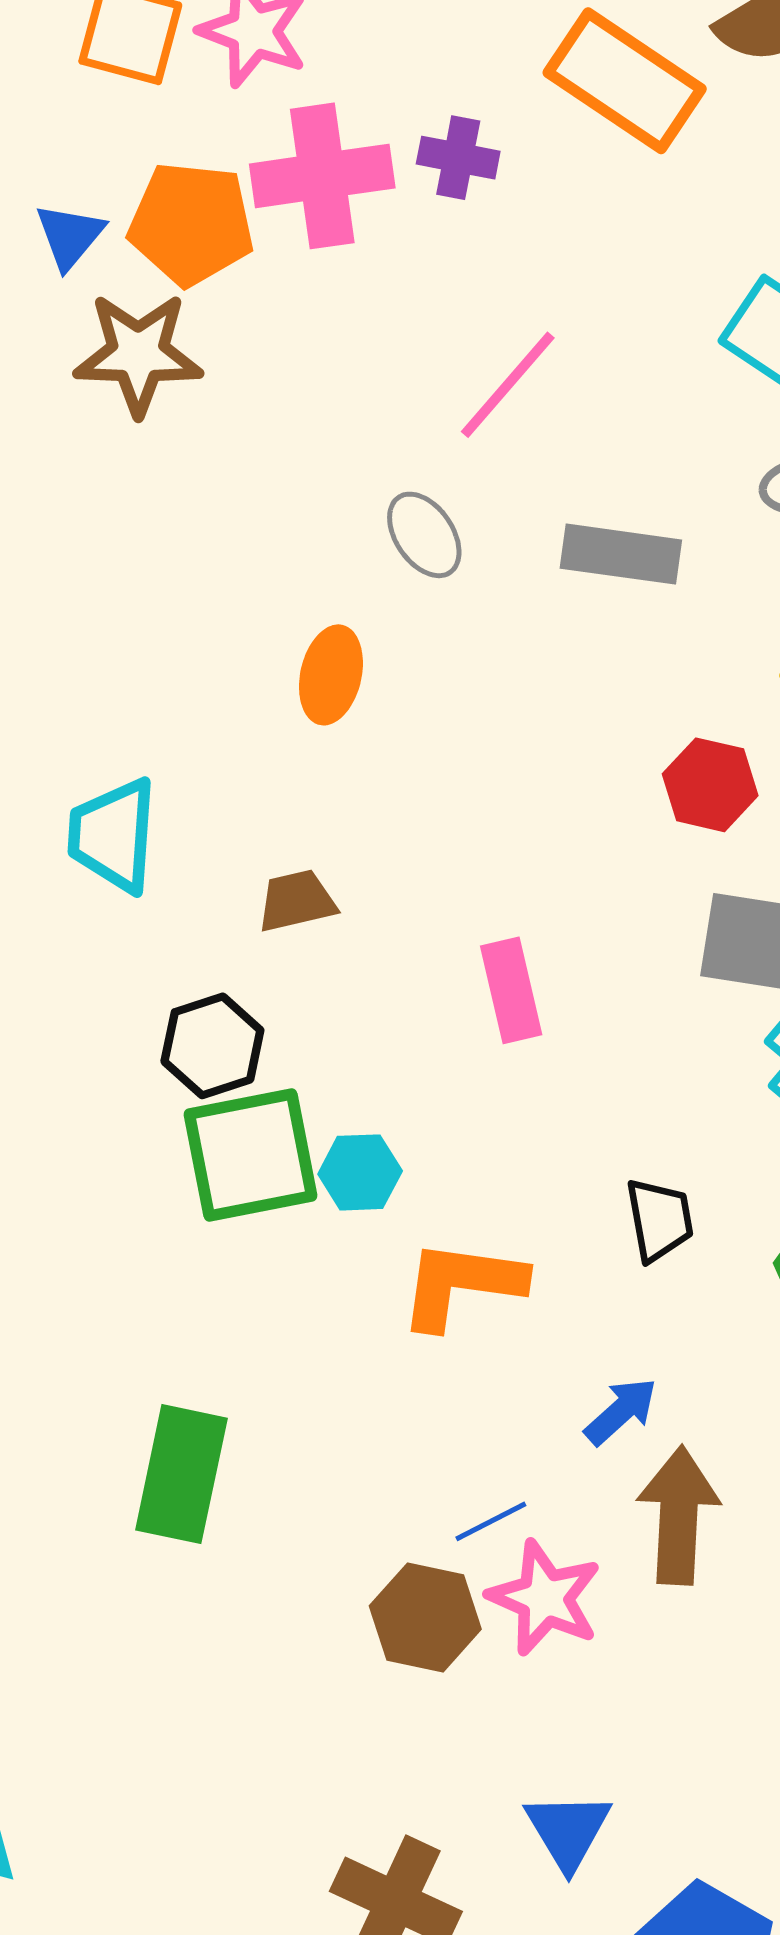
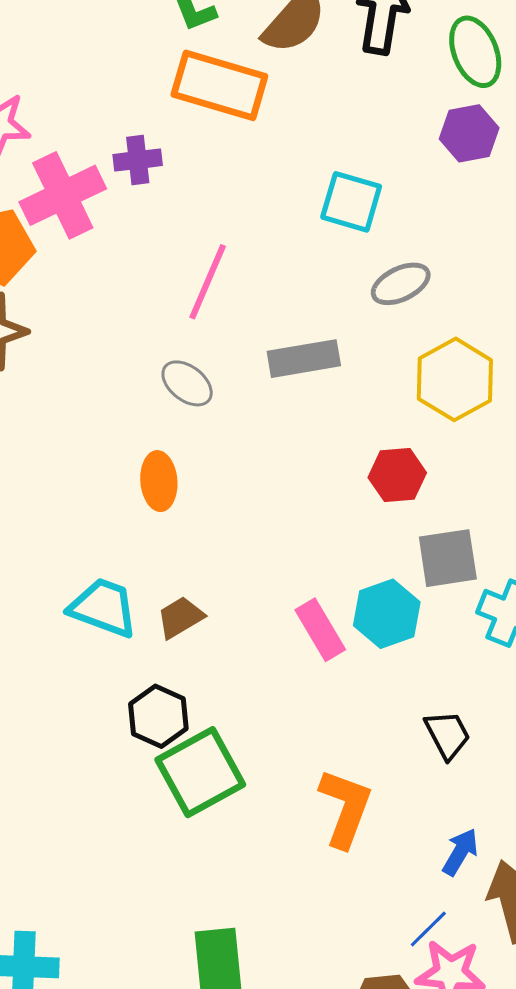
cyan trapezoid: (113, 835) -> (103, 608), moved, turned 124
cyan hexagon: (360, 1172) -> (387, 614), moved, size x1.4
orange L-shape: (462, 1284) -> (345, 808), turned 120
blue line: (491, 1521) -> (428, 929), moved

